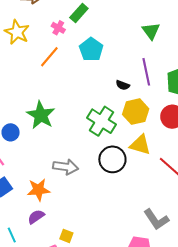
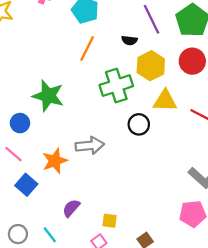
orange line: (49, 57) -> (87, 48), moved
green cross: (102, 121) -> (116, 86), turned -36
black circle: (112, 159) -> (139, 124), size x0.7
orange star: (39, 190) -> (55, 161), moved

